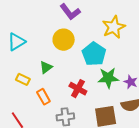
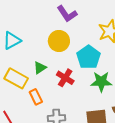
yellow rectangle: (23, 79) -> (16, 78), size x1.6
red cross: (78, 89) -> (65, 78), moved

